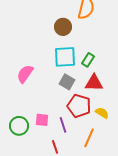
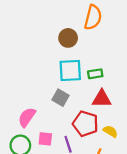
green rectangle: (88, 60) -> (95, 74), turned 48
pink semicircle: (25, 74) -> (27, 117), moved
gray square: (67, 82) -> (60, 98), moved

